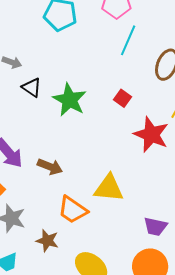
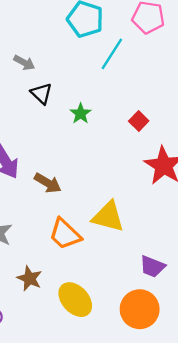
cyan line: (128, 40) -> (112, 54), moved
green star: (70, 100) -> (81, 114), size x0.6
brown star: (47, 241) -> (30, 278), moved

